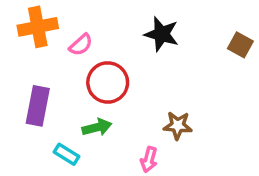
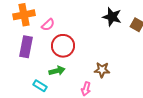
black star: (161, 34) -> (112, 17), moved
purple rectangle: (38, 106) -> (26, 47), moved

